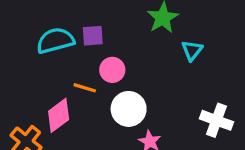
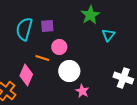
cyan semicircle: (55, 41) -> (24, 29), turned -60
pink diamond: (59, 115) -> (26, 75), turned -30

